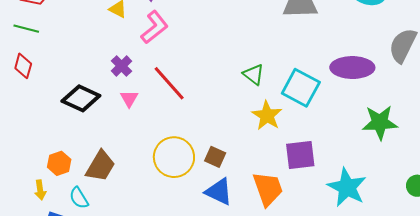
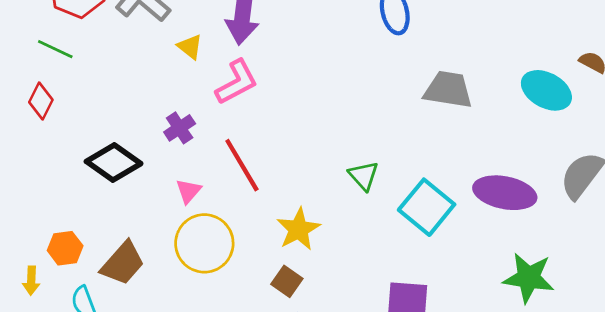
pink triangle: (129, 99) -> (188, 191), moved
yellow star: (267, 116) -> (298, 229), moved
yellow circle: (174, 157) -> (204, 243), moved

